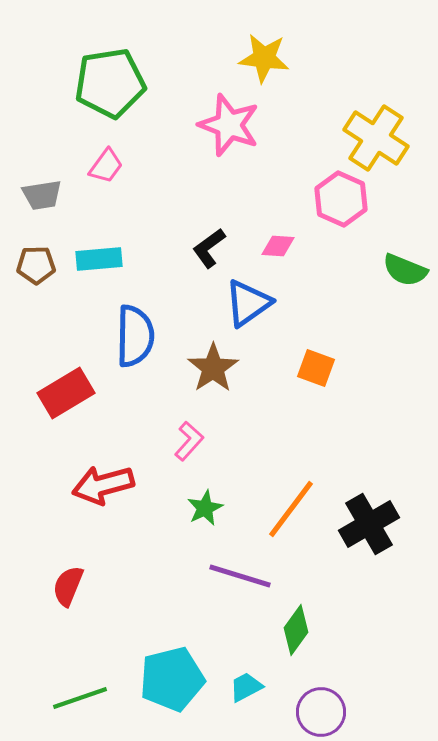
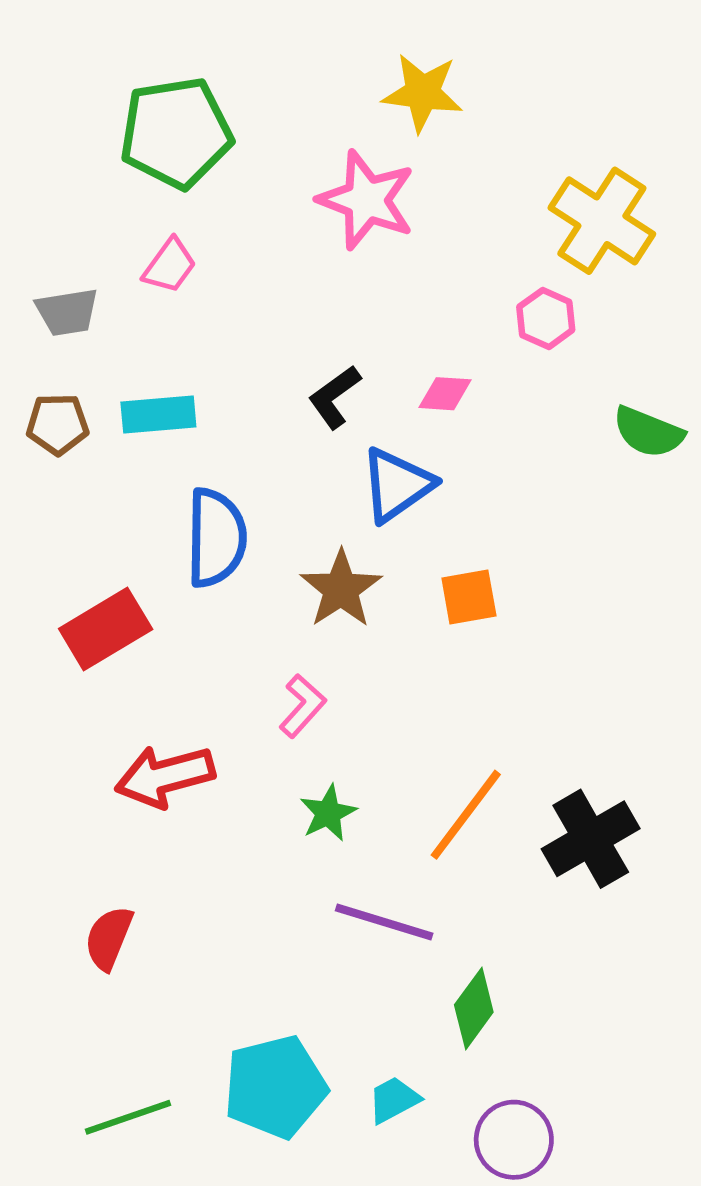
pink hexagon: (341, 199) -> (546, 318), size x0.7
orange square: (316, 368) -> (469, 597), moved, turned -30

